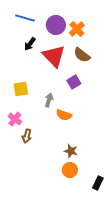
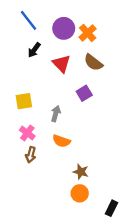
blue line: (25, 18) -> (28, 20), turned 36
red triangle: (54, 56) -> (61, 64), size x0.7
orange semicircle: (64, 115) -> (61, 141), moved
pink cross: (15, 119) -> (27, 133), moved

